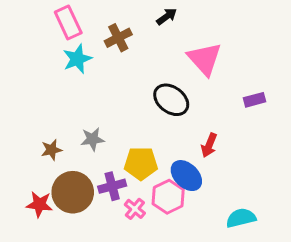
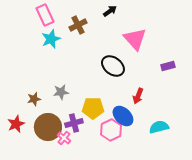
red star: (39, 204) -> (16, 124), moved, turned -30
pink cross: (135, 209) -> (64, 138), moved
cyan semicircle: (241, 218) -> (159, 127), moved

